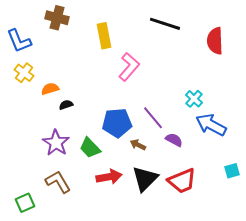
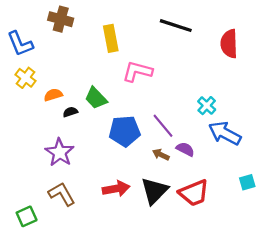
pink L-shape: (129, 67) -> (137, 71), turned -116
brown arrow: (138, 145) -> (161, 155), moved
green trapezoid: (90, 148) -> (96, 98), moved

